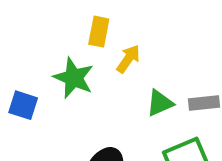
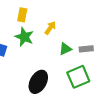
yellow rectangle: (99, 32) -> (22, 15), moved

